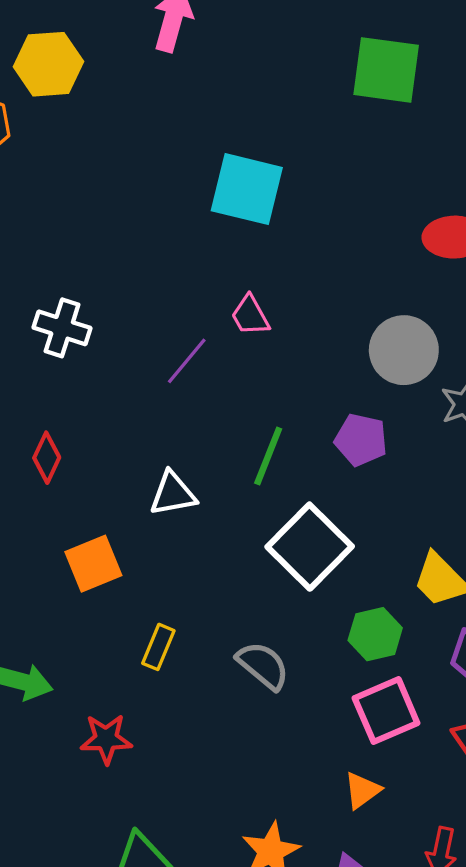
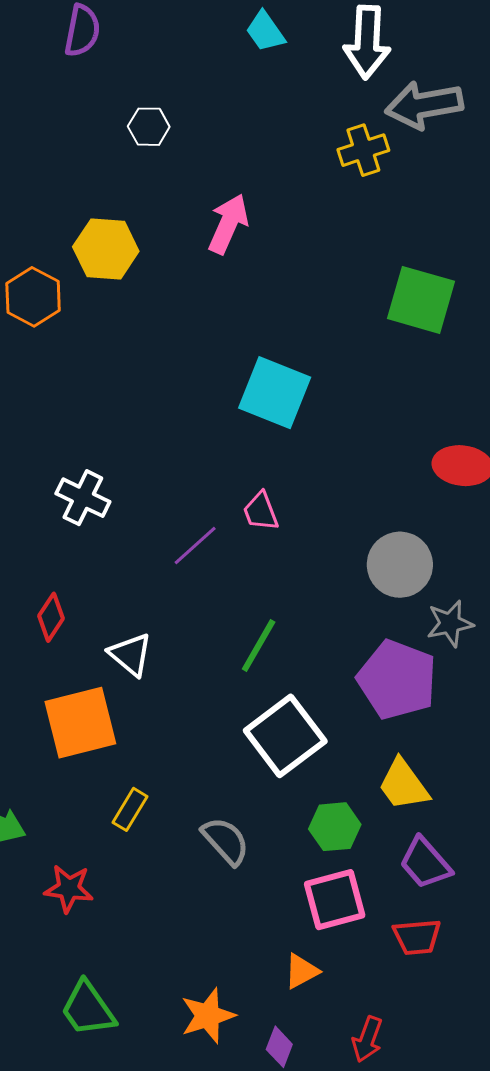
purple pentagon: (361, 440) -> (397, 680), moved, size x1.6
white triangle: (173, 494) -> (130, 654), moved, turned 42
orange square: (93, 564) -> (80, 723), size x1.4

